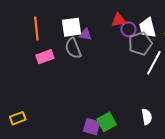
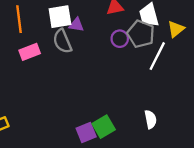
purple circle: (128, 29) -> (120, 39), moved
gray pentagon: (140, 44) -> (141, 34), turned -30
purple square: (92, 127) -> (86, 132), turned -36

